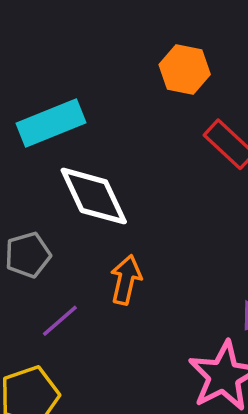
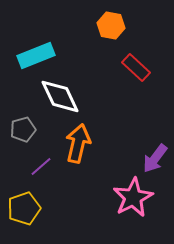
orange arrow: (126, 280) -> (78, 143), size x1.4

